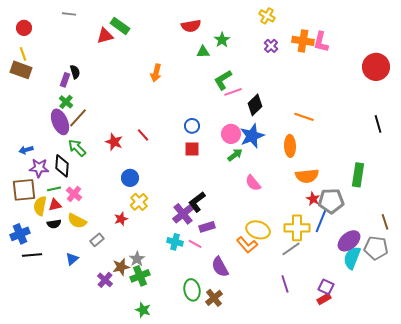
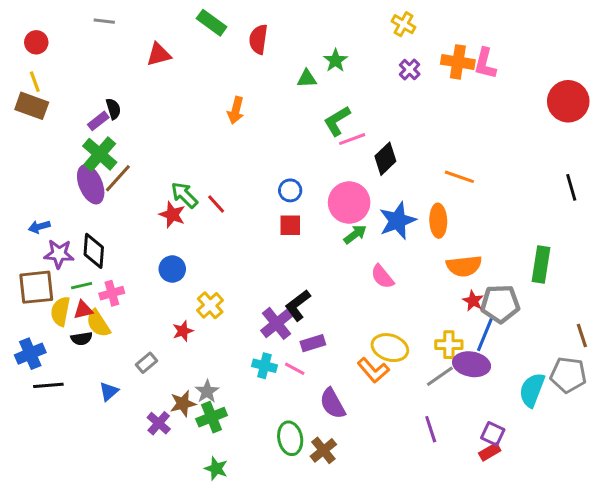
green rectangle: (120, 26) -> (212, 23), moved
red semicircle: (191, 26) -> (258, 39), moved, turned 108
purple rectangle: (65, 80) -> (98, 121), turned 32
green cross: (66, 102) -> (100, 154), size x1.6
pink circle: (231, 134) -> (349, 203), size x1.4
blue star: (252, 136) -> (397, 221), moved
green arrow: (77, 148) -> (184, 195), moved
blue circle: (130, 178) -> (172, 269), moved
pink cross: (74, 194) -> (112, 293), turned 35
yellow semicircle: (77, 221) -> (98, 323), moved, turned 30
yellow cross: (297, 228) -> (449, 345), size x0.7
purple ellipse: (349, 241) -> (472, 364), moved, turned 50

